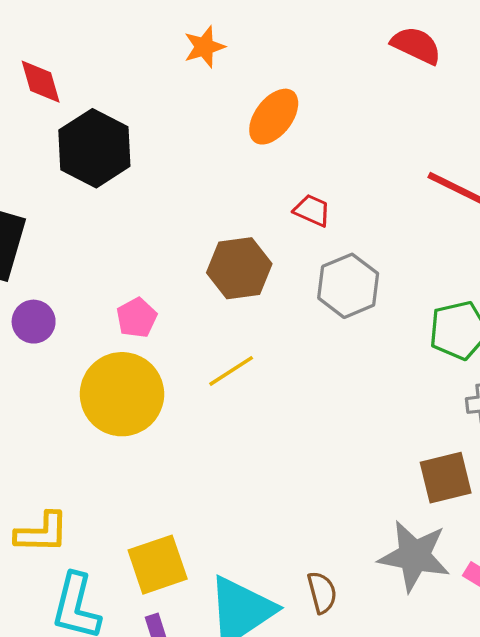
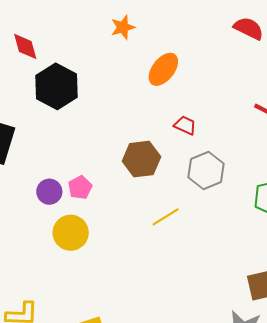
purple circle: (34, 322) -> (49, 192), moved
yellow line: (231, 371) -> (166, 217), moved
yellow circle: (122, 394) -> (71, 233), size x0.7

